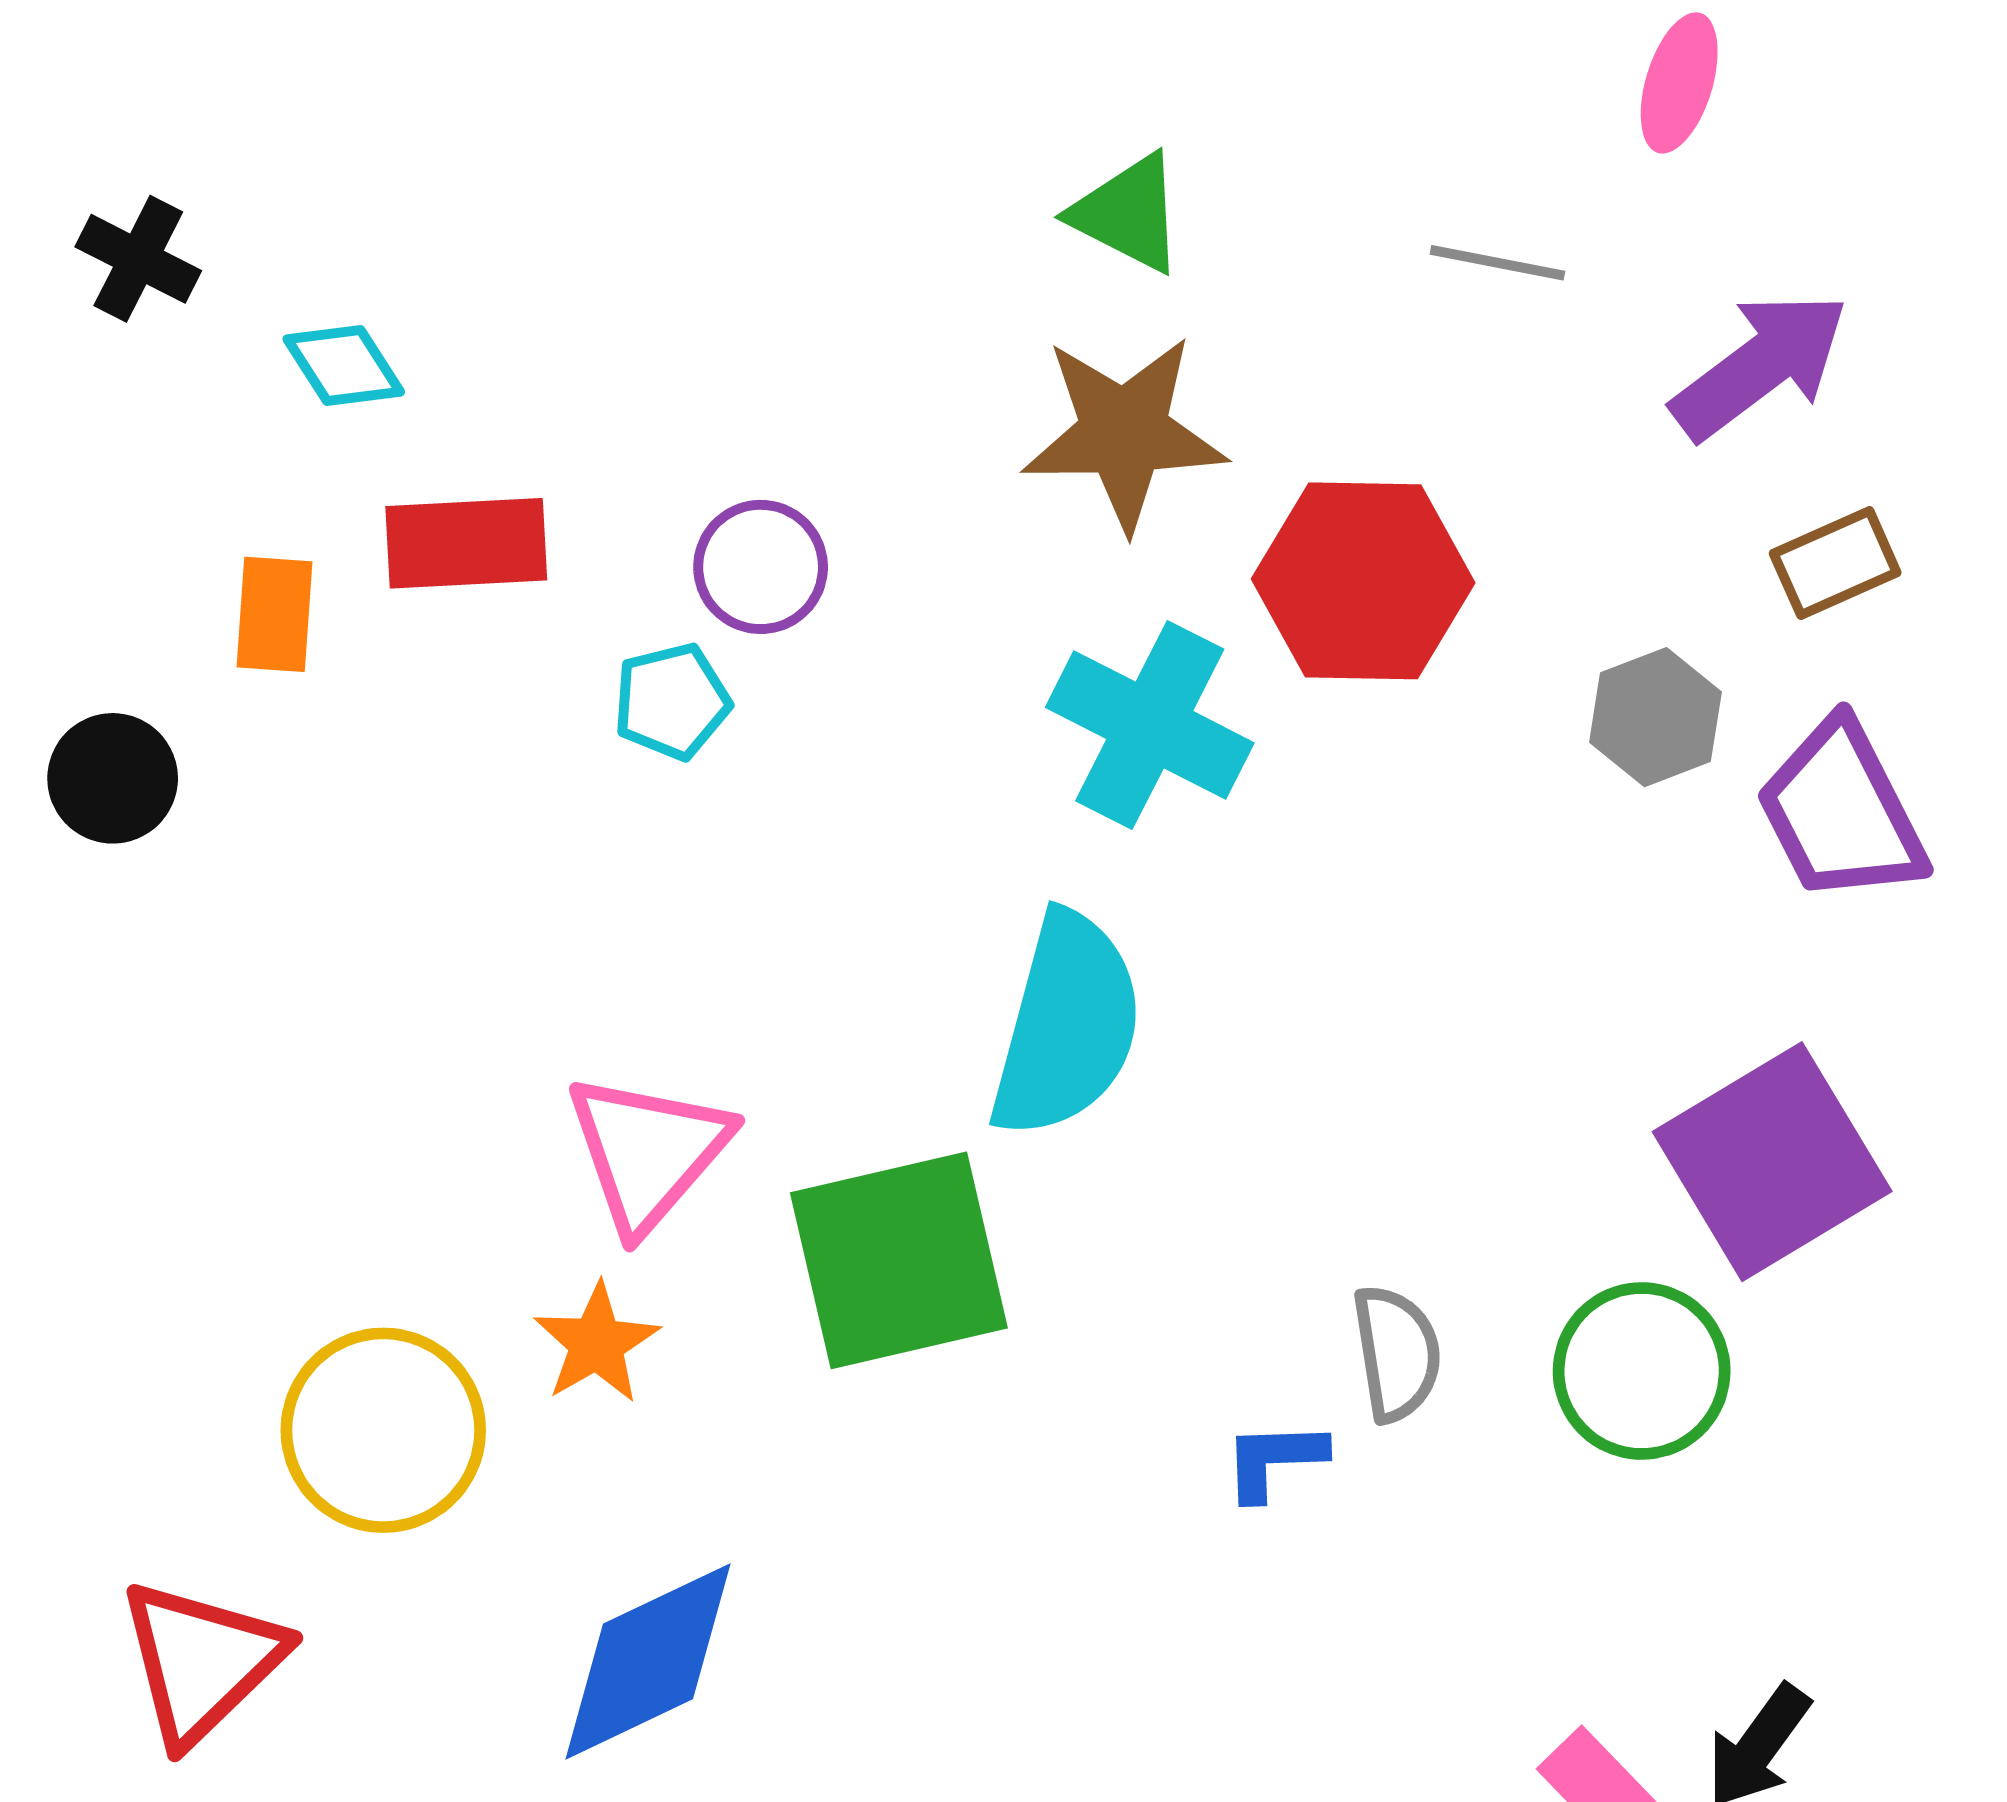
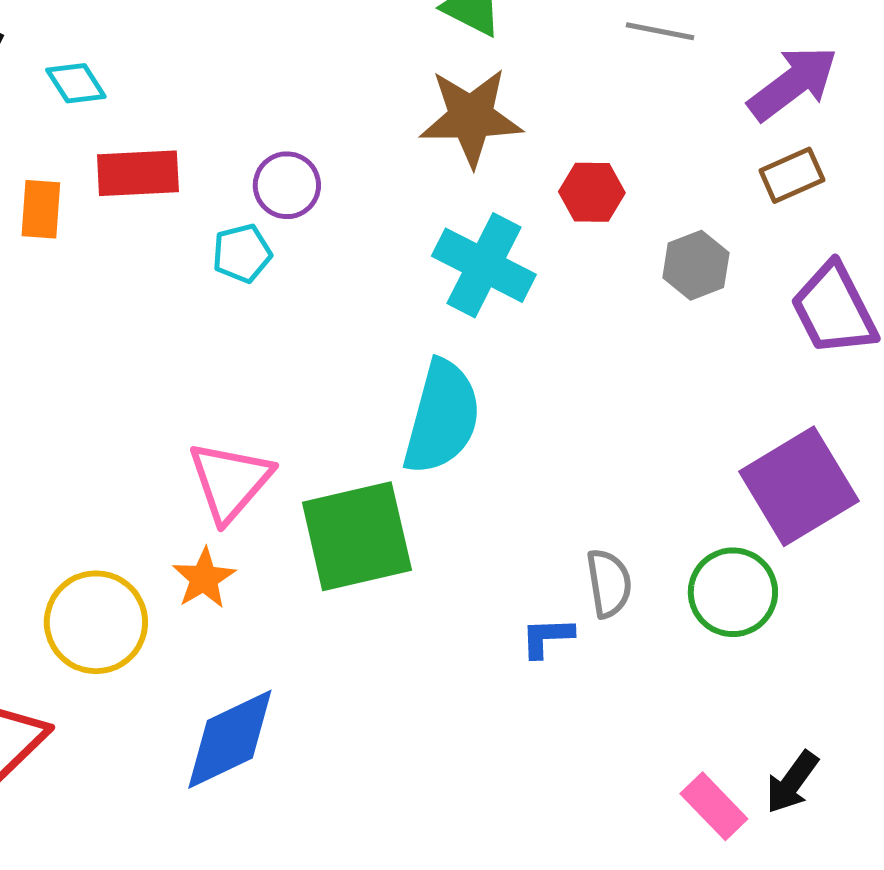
brown rectangle: (1835, 563) -> (792, 175), moved
red hexagon: (1363, 581) -> (592, 192), size x0.6
gray hexagon: (1655, 717) -> (696, 265), moved

